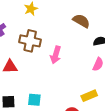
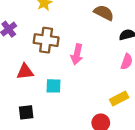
cyan square: (34, 100) -> (53, 86), moved

